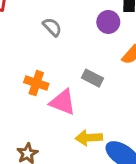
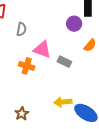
gray semicircle: (52, 27) -> (21, 29), moved, turned 56
pink triangle: (63, 102) -> (42, 50), moved

